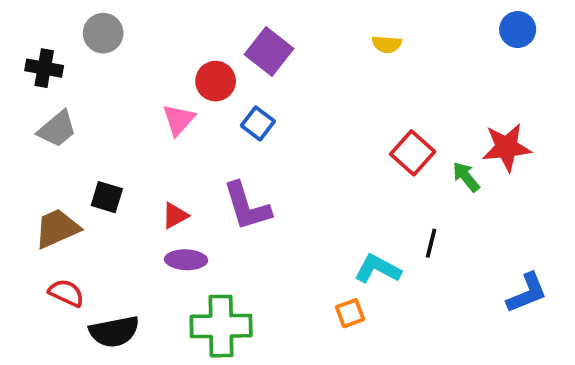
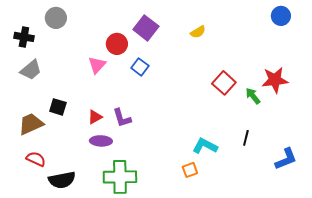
yellow semicircle: (387, 44) -> (198, 32), moved, turned -35
purple L-shape: (247, 206) -> (122, 118), moved, size x0.7
black line: (431, 243) -> (246, 138), moved

